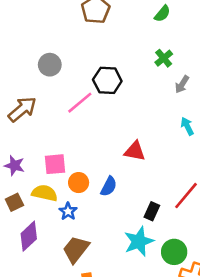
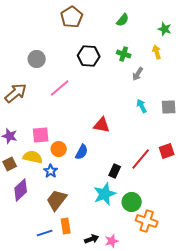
green cross: (164, 58) -> (124, 54), turned -32
black hexagon: (107, 80) -> (89, 56), moved

